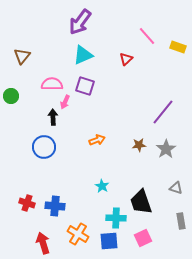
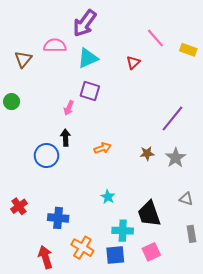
pink semicircle: (52, 84) -> (55, 45), moved
black arrow: (53, 117) -> (66, 138), moved
red cross: (27, 203) -> (19, 206), moved, turned 35

